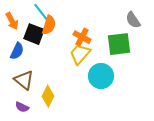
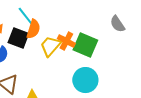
green square: (119, 44) -> (85, 45), moved, turned 30
yellow trapezoid: (80, 54) -> (50, 46), moved

